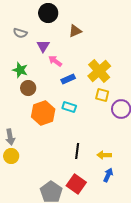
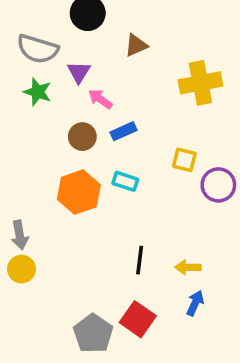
gray semicircle: (20, 33) -> (38, 49), size x1.6
green star: (20, 70) -> (38, 92), moved
yellow cross: (99, 71) -> (200, 83), moved, turned 30
brown circle: (28, 88) -> (82, 137), moved

